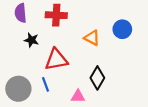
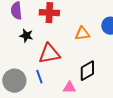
orange triangle: (92, 38) -> (82, 34), turned -35
black diamond: (97, 78) -> (87, 71), turned 30

